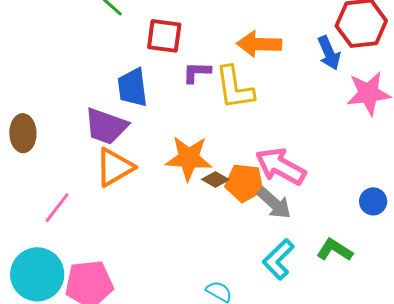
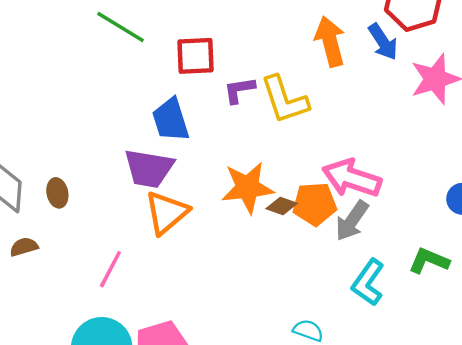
orange arrow: (259, 44) -> (330, 41), moved, turned 84
brown ellipse: (23, 133) -> (57, 193), size x0.7
gray arrow: (274, 203) -> (352, 221), turned 93

